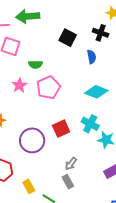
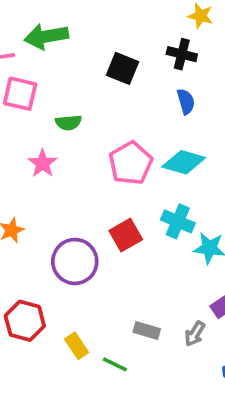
blue semicircle: (91, 57) -> (186, 101), moved
pink pentagon: (48, 88) -> (131, 163), moved
gray arrow: (71, 164) -> (195, 334), moved
gray rectangle: (68, 182) -> (147, 331), turned -40

